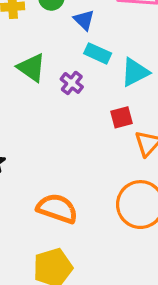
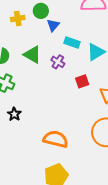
blue triangle: (84, 20) -> (53, 25), moved, turned 32
red square: (122, 117) -> (82, 81), moved

